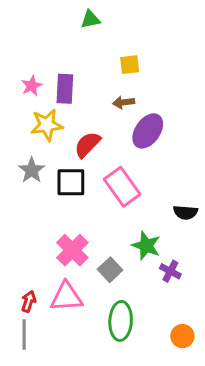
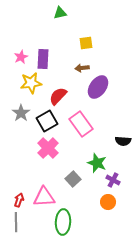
black square: (71, 182) -> (47, 121), turned -30
pink cross: (72, 250) -> (48, 148), moved
green ellipse: (121, 321) -> (63, 222), moved
orange circle: (182, 336) -> (108, 202), moved

